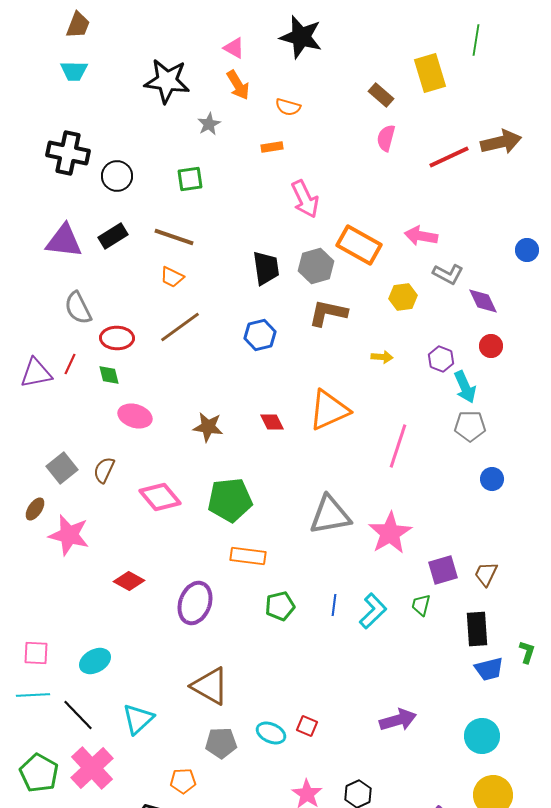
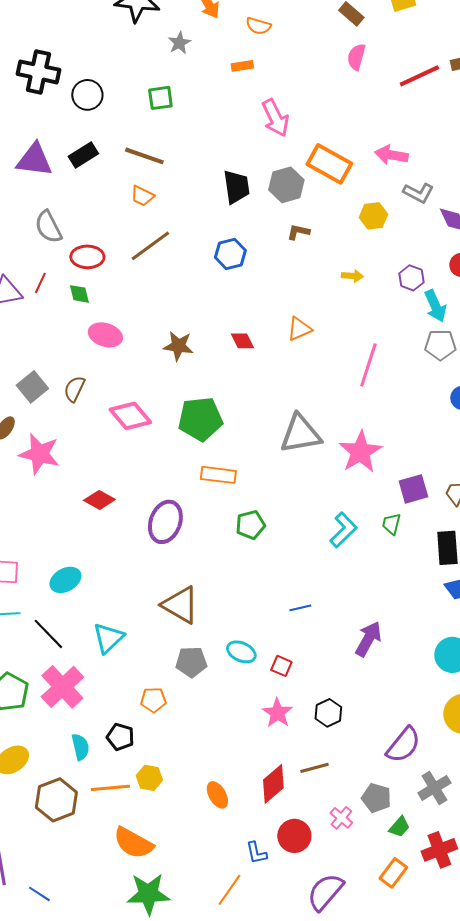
brown L-shape: (328, 313) -> (298, 232), size x0.6
orange triangle: (329, 410) -> (299, 329), size x0.6
blue line: (334, 605) -> (300, 608), moved, turned 70
purple arrow: (398, 720) -> (368, 639), turned -45
red square: (307, 726) -> (281, 666), moved

